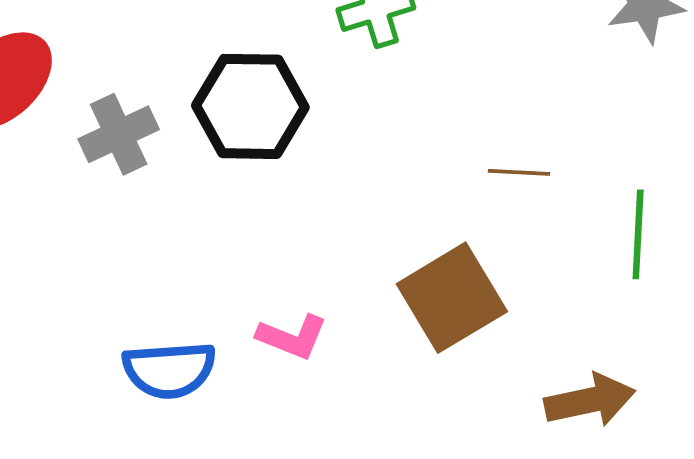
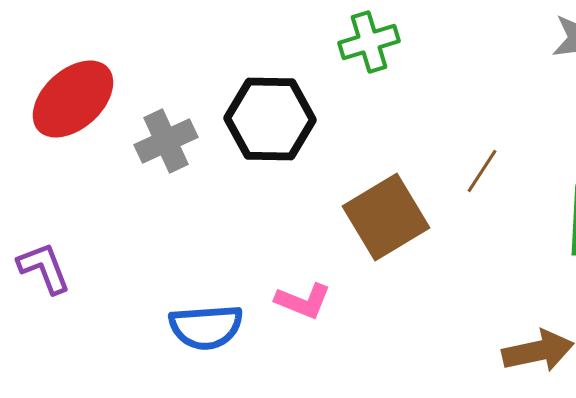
brown line: (519, 172) -> (482, 171), turned -60
brown square: (452, 298) -> (386, 217), moved

